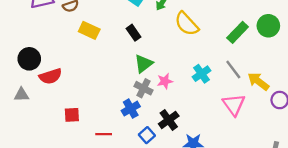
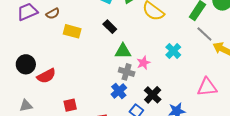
green triangle: (144, 64) -> (123, 51), turned 48
gray line: (233, 70) -> (204, 34), moved
gray triangle: (21, 95) -> (26, 106), moved
pink triangle: (234, 105) -> (207, 87), moved, turned -50

